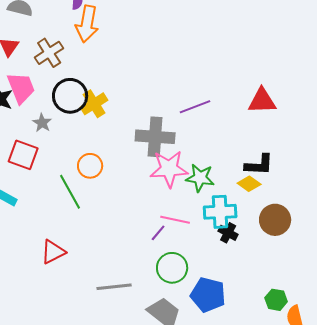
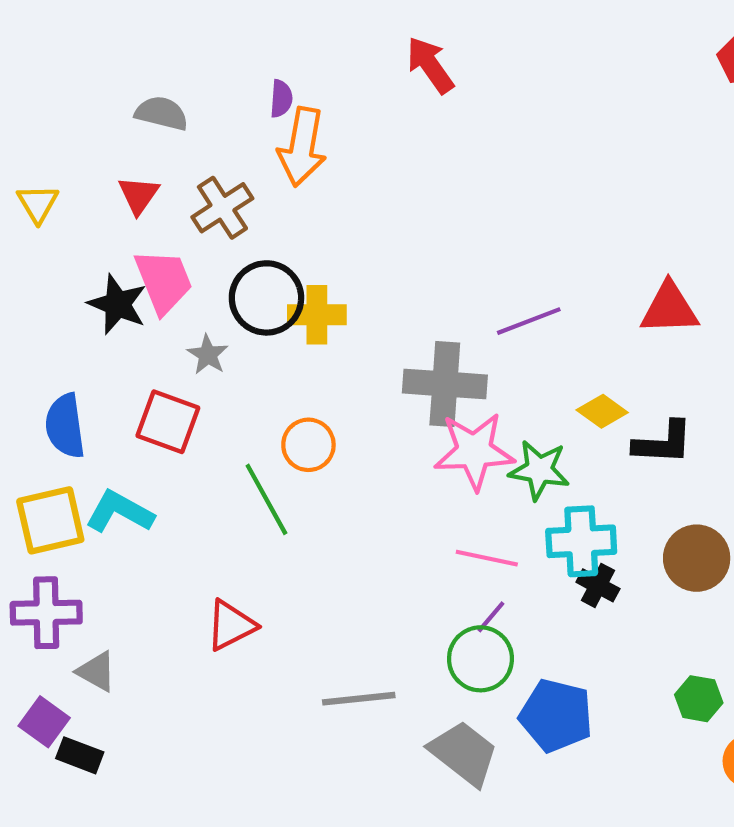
yellow cross: (94, 104) -> (317, 315), turned 32
yellow diamond: (249, 184) -> (602, 411), moved
purple line: (158, 233) -> (491, 617), moved
green hexagon: (276, 300) -> (699, 699), moved

